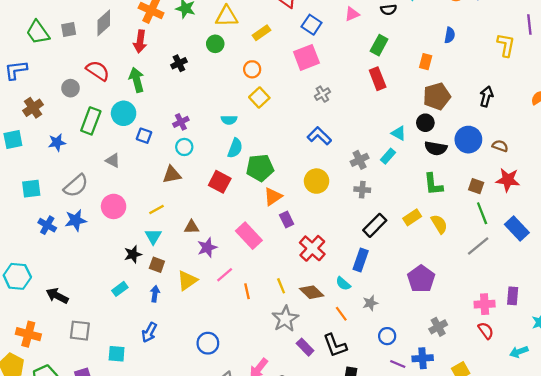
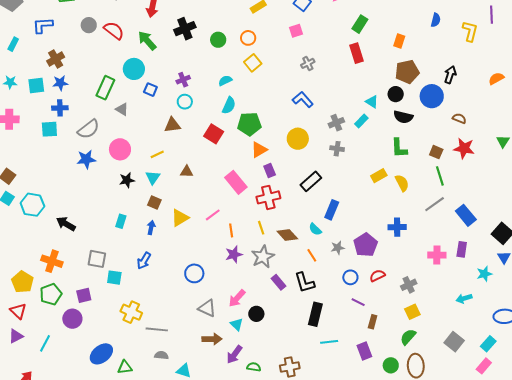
blue semicircle: (450, 35) -> (436, 20), moved
green circle: (215, 44) -> (218, 40), moved
pink square: (306, 57) -> (296, 31), size x0.6
black cross: (179, 63) -> (185, 29), size x1.5
green arrow: (137, 80) -> (147, 41), turned -30
gray circle: (71, 88) -> (89, 25), moved
cyan semicircle: (229, 120) -> (225, 81), turned 152
green rectangle: (91, 121) -> (105, 88), moved
blue circle: (468, 140) -> (432, 96), moved
blue star: (57, 142) -> (60, 83), moved
blue cross: (47, 225) -> (60, 108), moved, turned -35
black rectangle: (375, 225) -> (311, 181), moved
blue rectangle: (517, 229) -> (466, 215), moved
purple star: (207, 248) -> (234, 254), moved
red cross: (312, 248) -> (268, 197), moved, turned 30
black star: (133, 254) -> (127, 180), moved
purple pentagon: (421, 279) -> (366, 245), moved
cyan rectangle: (120, 289) -> (121, 221), turned -40
gray cross: (438, 327) -> (409, 285), moved
gray square: (80, 331) -> (97, 259), moved
red semicircle: (486, 331) -> (377, 276), moved, turned -84
orange cross: (28, 334) -> (52, 261), moved
blue cross: (423, 358) -> (397, 227), moved

